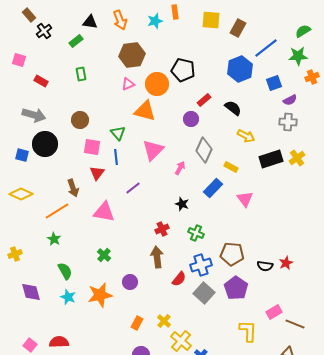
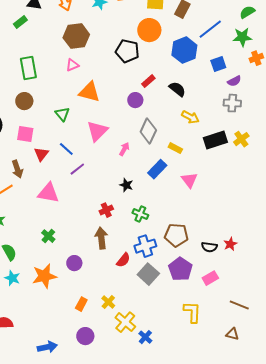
green rectangle: (81, 74) -> (28, 68), moved, size x1.6
orange circle: (157, 84) -> (149, 30), moved
pink square: (92, 147) -> (25, 134), moved
blue line: (116, 157) -> (66, 149), moved, turned -42
pink rectangle: (274, 312) -> (210, 278), moved

